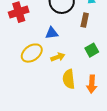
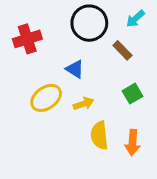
brown rectangle: (85, 20) -> (122, 50), turned -56
blue triangle: (52, 33) -> (75, 69), turned 40

